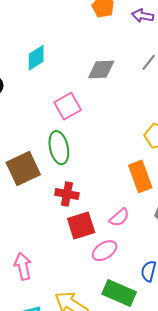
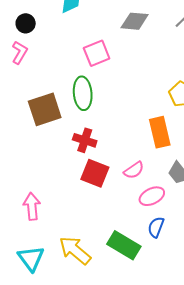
red square: (81, 225) -> (95, 173), turned 32
pink ellipse: (105, 251) -> (152, 196), moved

